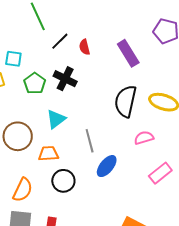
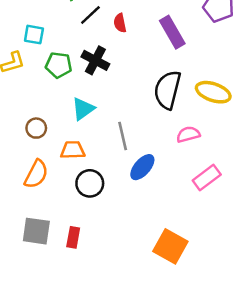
green pentagon: (35, 83) -> (59, 65), turned -30
brown circle: (18, 136) -> (36, 128), size x0.6
orange semicircle: (23, 190) -> (36, 174), moved

